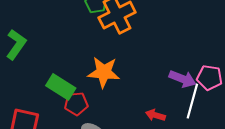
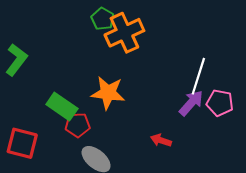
purple arrow: (183, 79) -> (191, 103), turned -72
white line: (192, 101) -> (198, 76), moved

